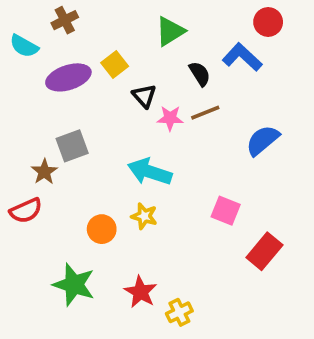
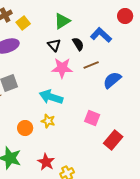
red circle: (268, 22) -> (125, 16), moved
yellow square: (115, 65) -> (23, 23), moved
black triangle: (144, 96) -> (54, 45), moved
brown line: (205, 113) -> (91, 65), moved
pink star: (170, 118) -> (62, 68), size x1.5

